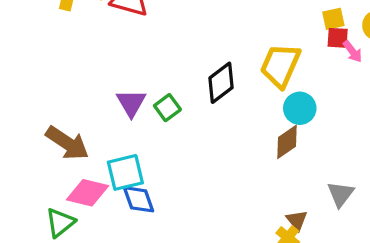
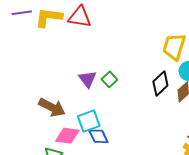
black diamond: (221, 83) -> (160, 83), moved

